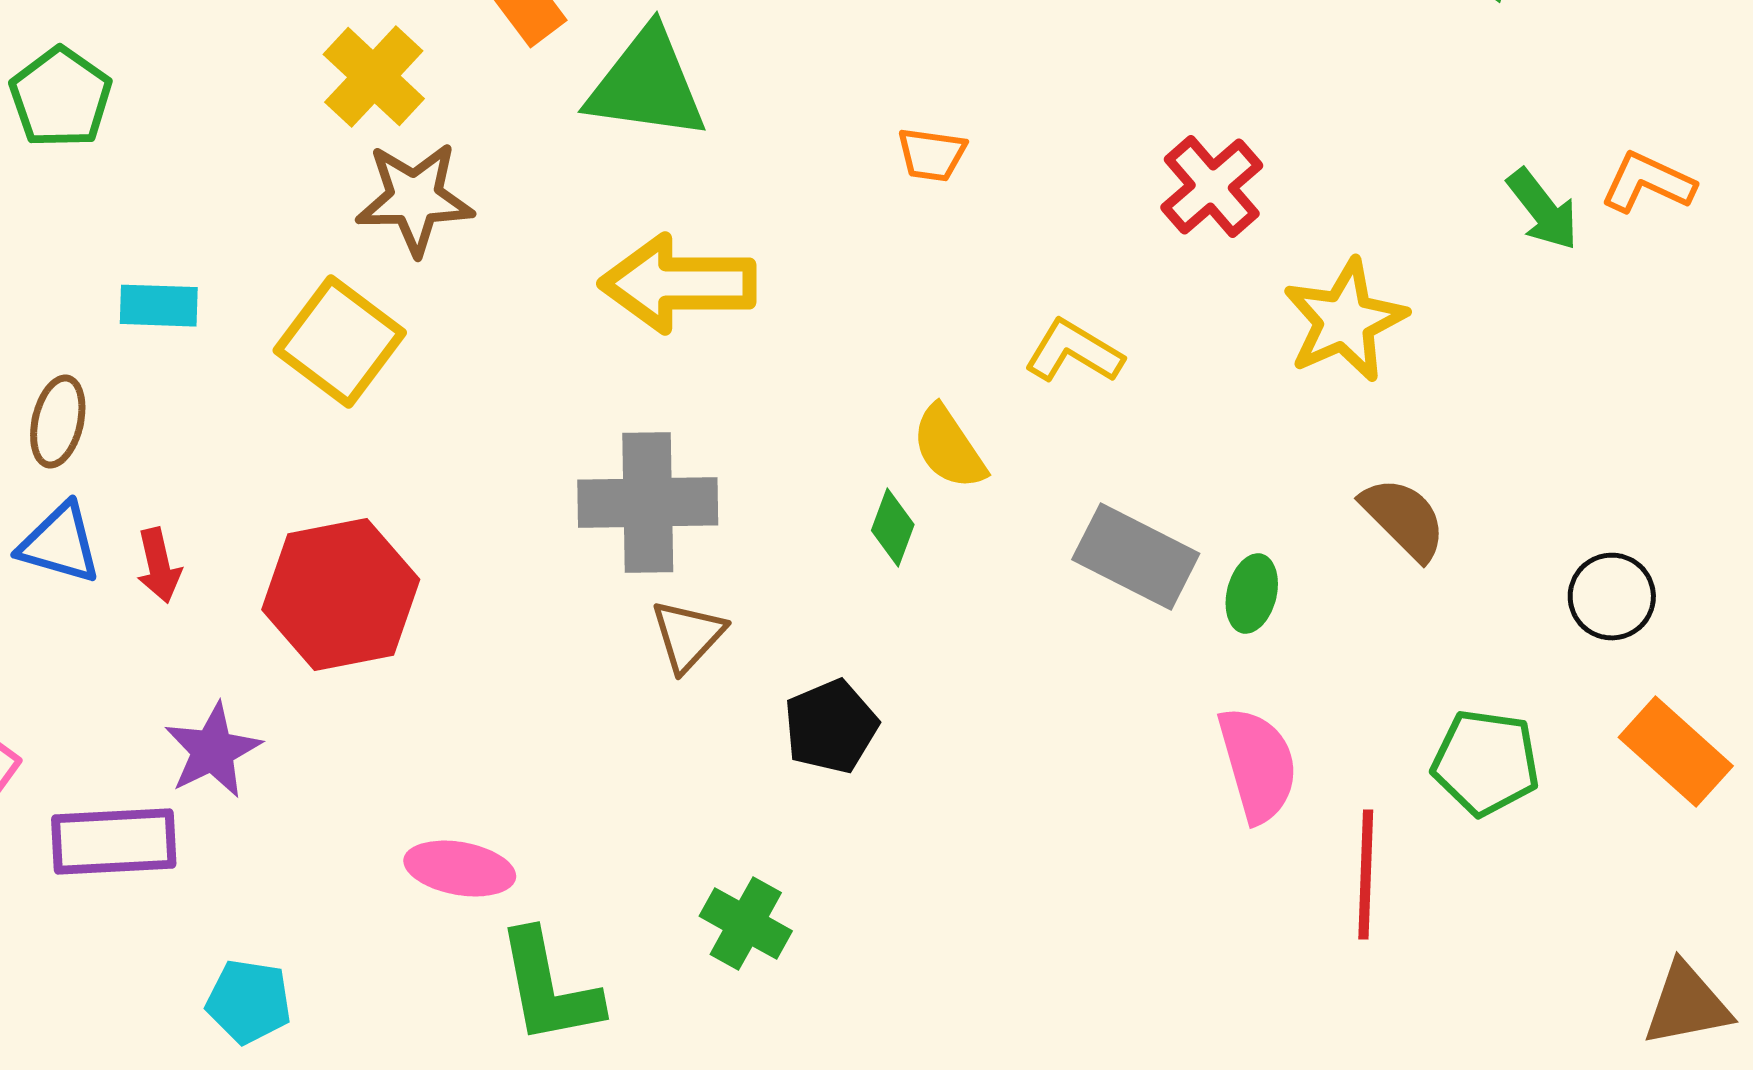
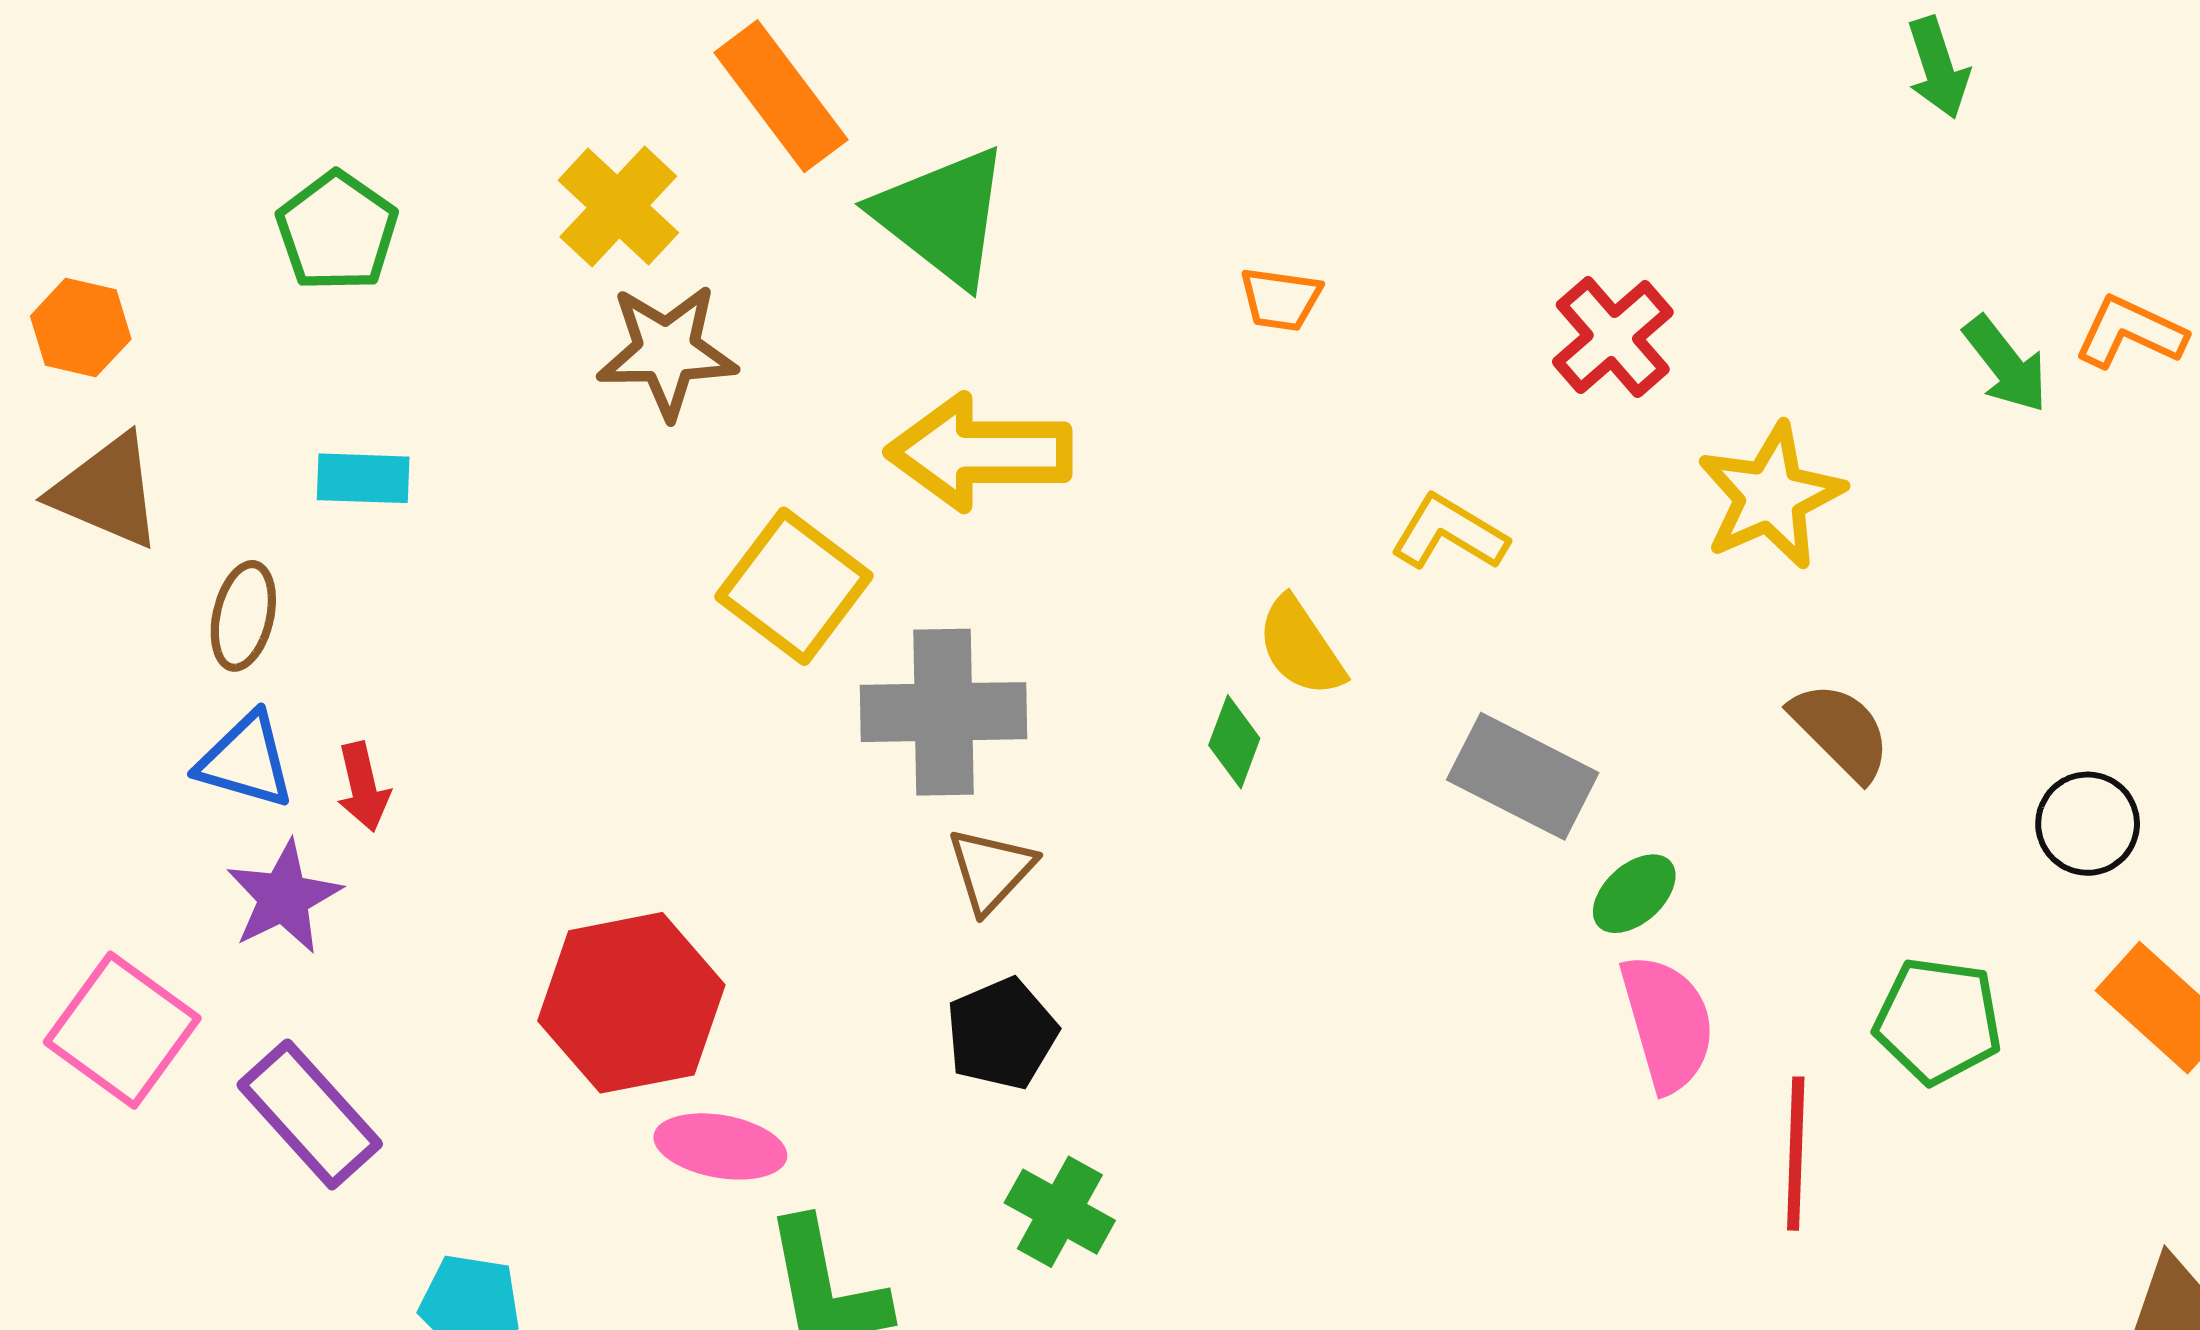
green triangle: (647, 85) -> (942, 216), turned 30
green pentagon: (61, 98) -> (337, 231), moved
yellow square: (340, 342) -> (794, 586), moved
green ellipse: (1252, 594) -> (1634, 894), moved, turned 34
red hexagon: (341, 595) -> (631, 1003), moved
black pentagon: (831, 727) -> (1002, 1034), moved
purple star: (213, 751) -> (284, 897), moved
purple rectangle: (114, 842) -> (310, 1114), turned 51

